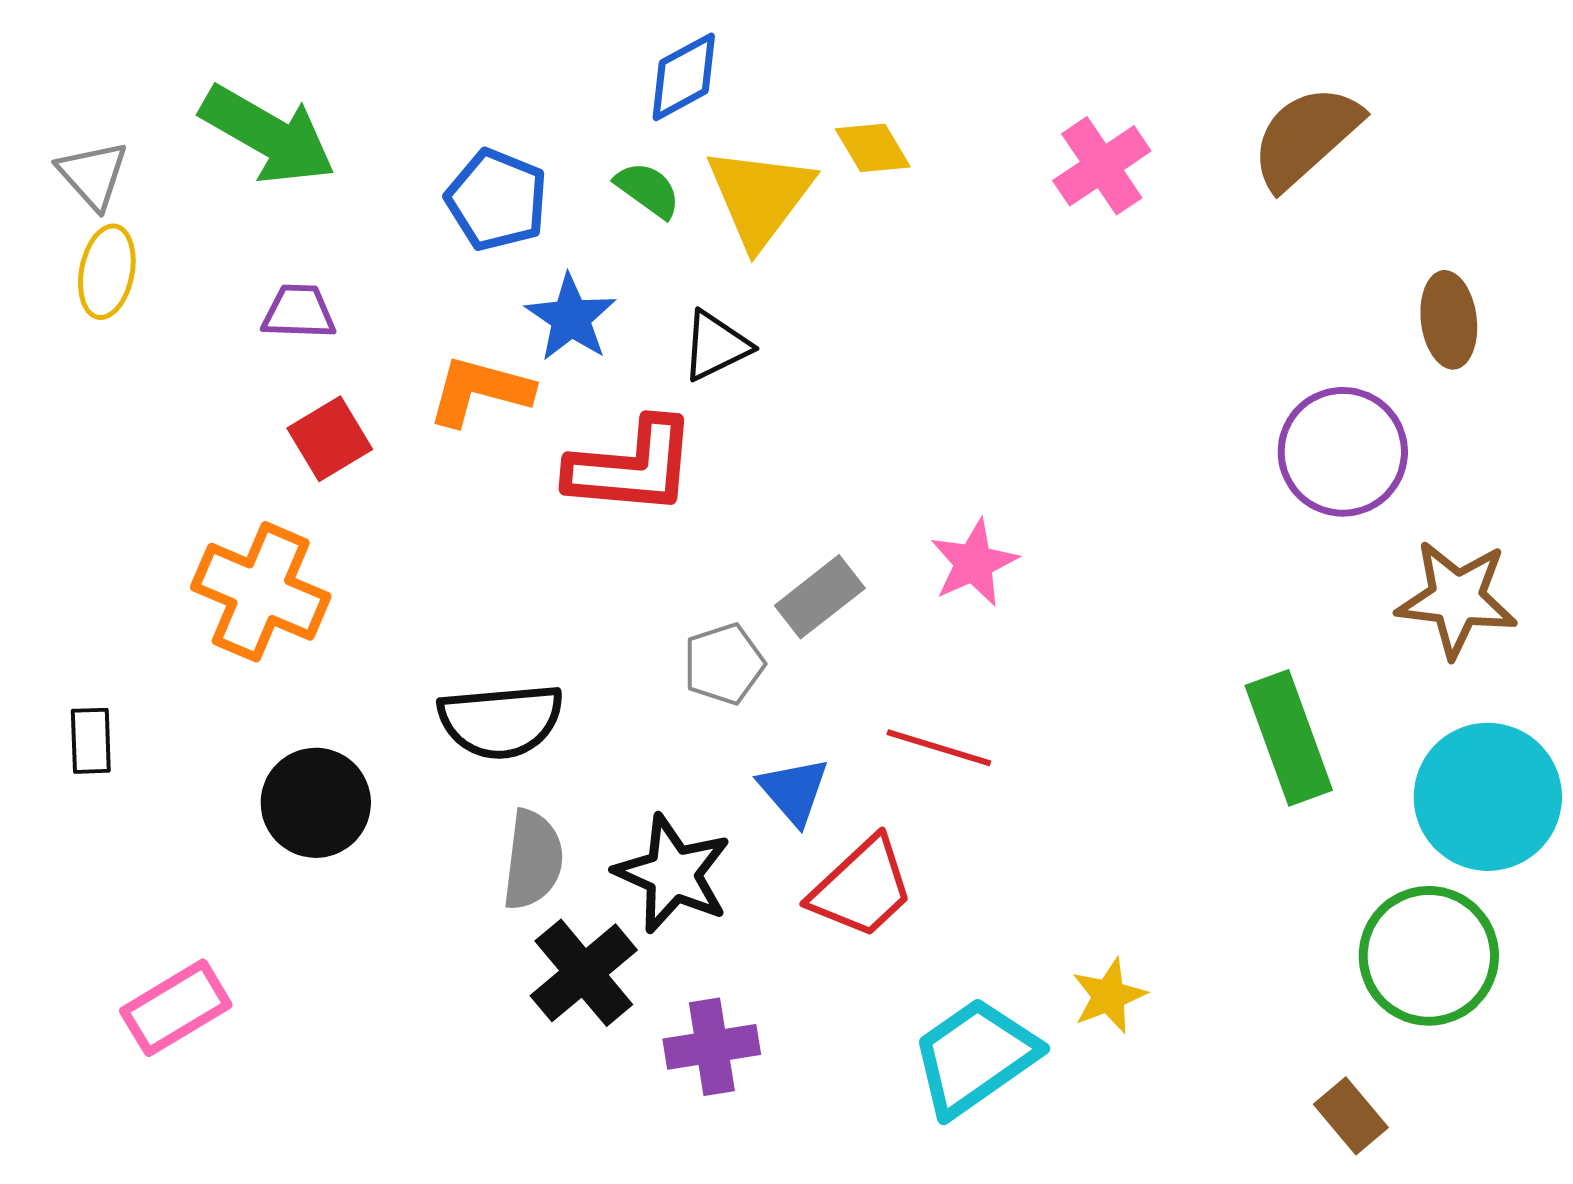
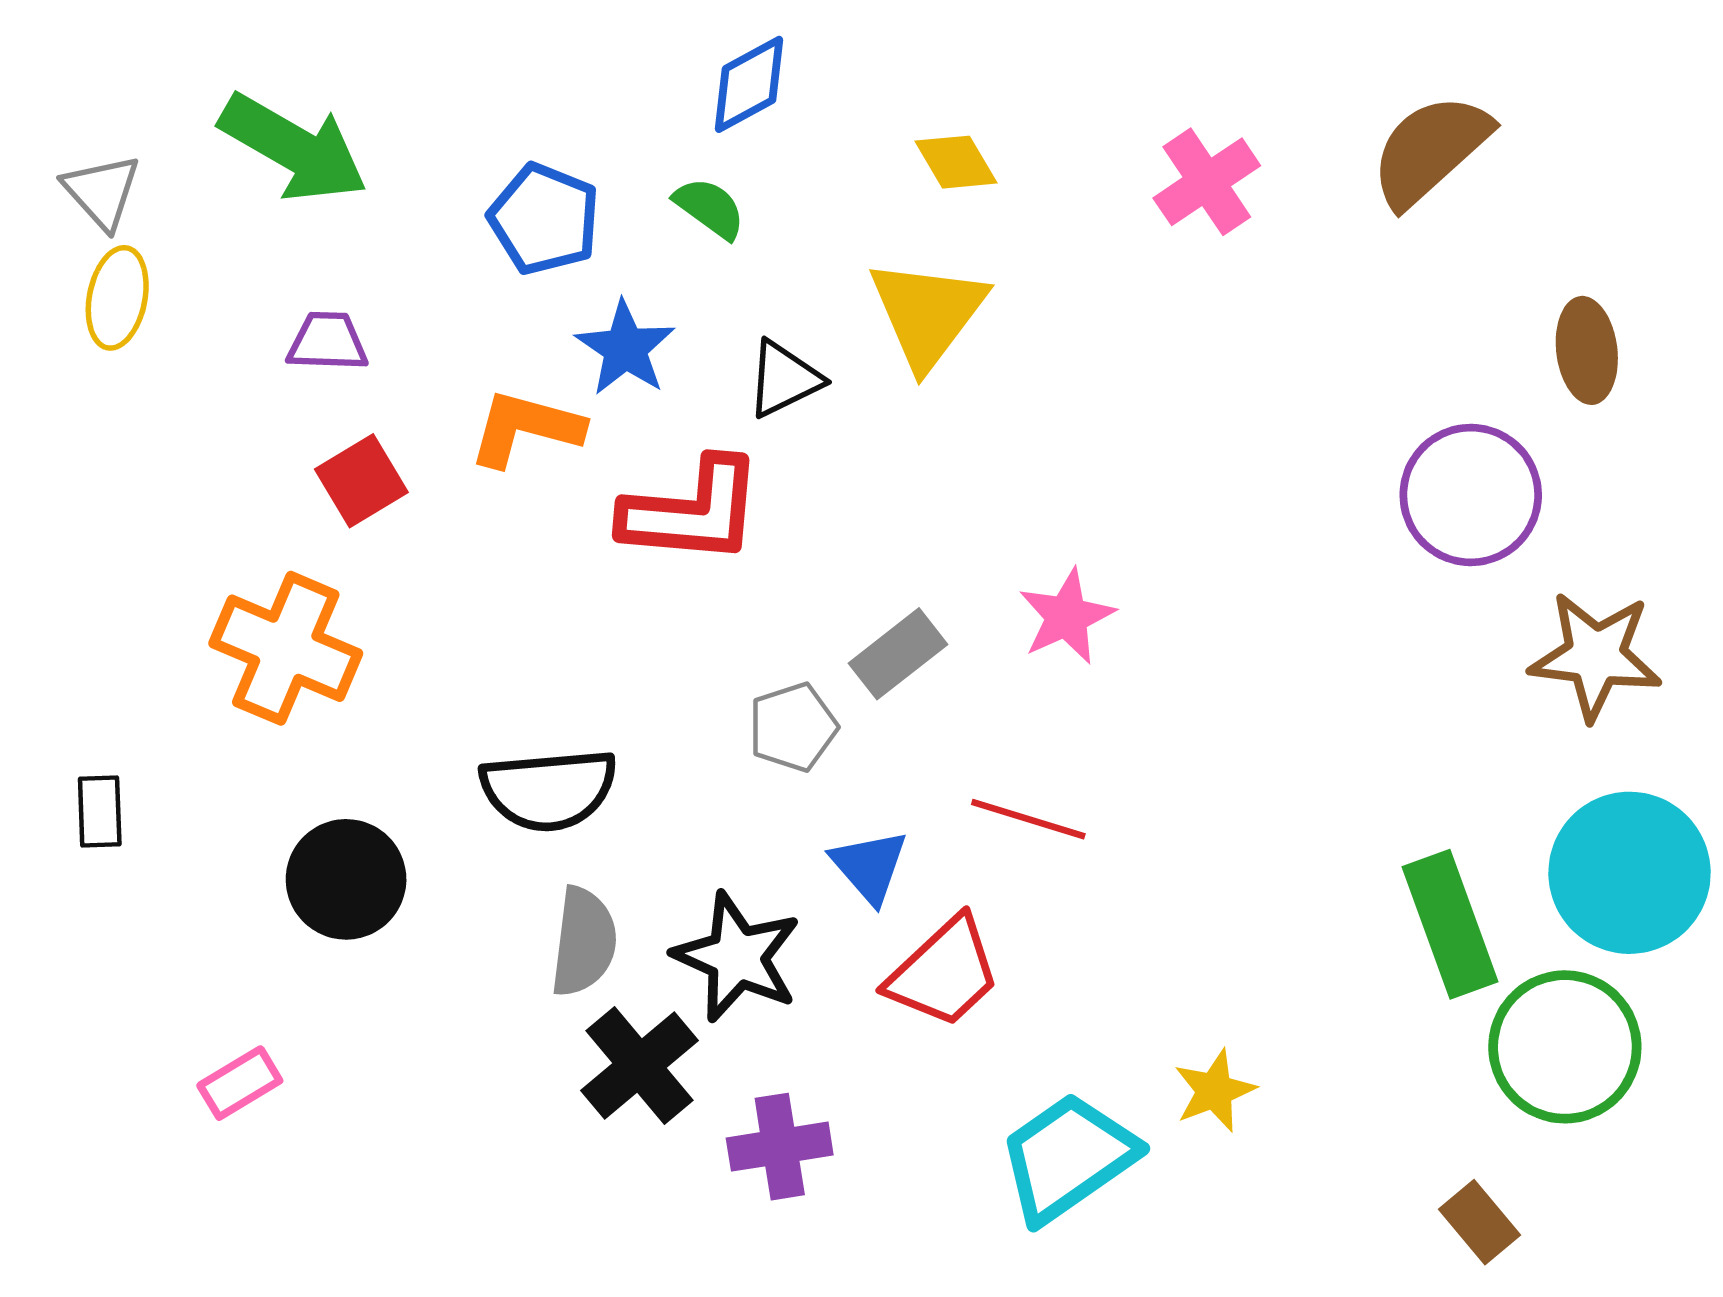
yellow triangle: (760, 197) -> (928, 313), moved
green rectangle: (1289, 738) -> (1450, 924), moved
pink rectangle: (176, 1008) -> (240, 1083), moved, size x0.7

